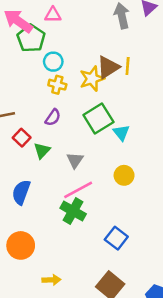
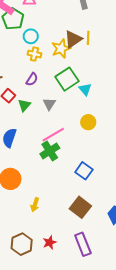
gray triangle: (75, 160) -> (49, 104), moved
green cross: (73, 211) -> (50, 151), turned 30
yellow arrow: (51, 280) -> (35, 205), turned 112

